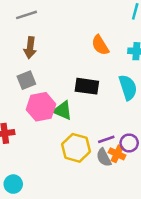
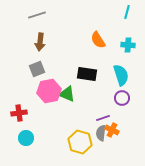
purple circle: (129, 143) -> (122, 98), moved
yellow hexagon: (76, 148) -> (80, 142), moved
gray semicircle: (104, 157) -> (101, 133), turned 35
cyan circle: (13, 184) -> (26, 138), moved

